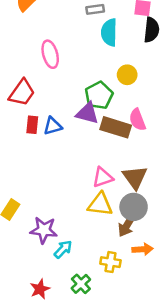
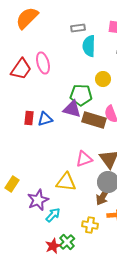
red trapezoid: (22, 93) -> (21, 69), moved
green pentagon: (99, 95) -> (81, 95), turned 30
yellow triangle: (100, 204) -> (66, 182), moved
purple star: (44, 230) -> (38, 200), turned -30
red star: (40, 289) -> (53, 246), moved

